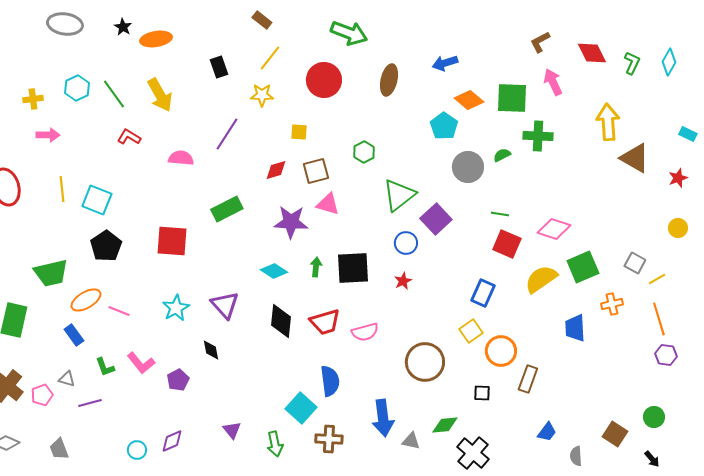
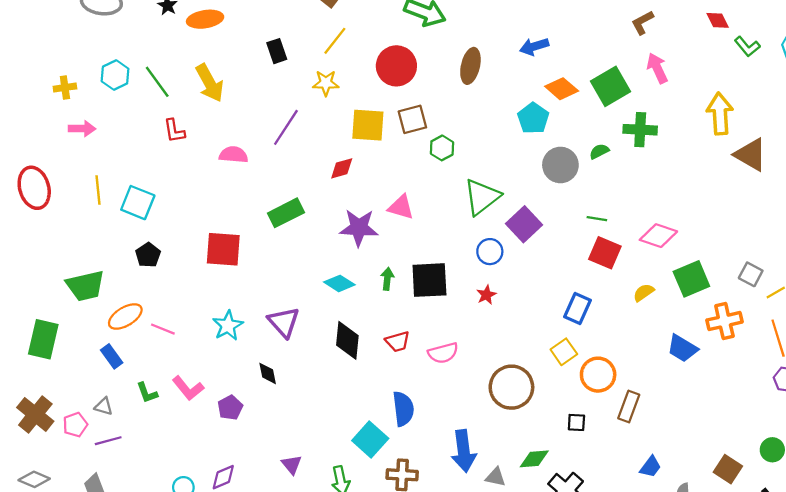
red diamond: (592, 53) -> (718, 20), moved, size x0.7
green L-shape: (632, 63) -> (747, 47), turned 115
green square: (512, 98) -> (611, 86), turned -32
yellow square: (299, 132) -> (368, 125), size x1.8
red L-shape: (129, 137) -> (174, 131), turned -130
brown square: (316, 171) -> (412, 119), moved
black pentagon: (106, 246) -> (148, 255), size x0.7
yellow semicircle: (541, 279) -> (644, 293), size x0.6
orange cross: (612, 304) -> (724, 321), size x1.4
red trapezoid: (325, 322) -> (398, 342), size x0.7
blue trapezoid: (575, 328) -> (682, 348), turned -56
purple line: (90, 403) -> (108, 441), moved

